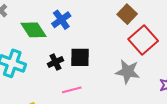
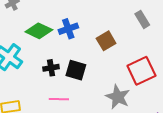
brown square: (127, 14) -> (106, 41), moved
green diamond: (34, 30) -> (39, 31), turned -48

